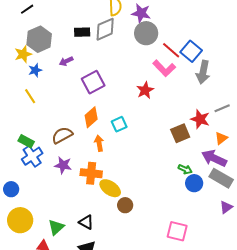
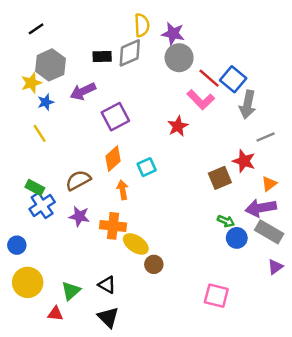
purple arrow: (66, 61) -> (83, 91), size x1.5
gray line: (222, 108) -> (266, 137), moved
purple arrow: (214, 158) -> (261, 208), turned -35

